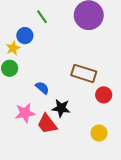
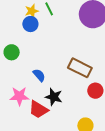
yellow star: (13, 48) -> (32, 11), moved
red trapezoid: (47, 124) -> (38, 110), turned -30

